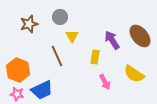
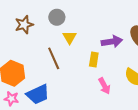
purple arrow: (112, 40) -> (112, 42), turned 114

